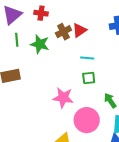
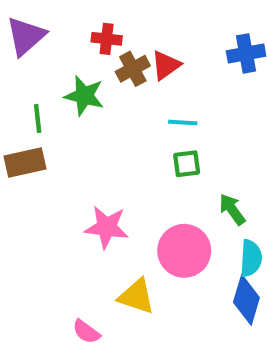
red cross: (41, 13) -> (107, 39), moved
green line: (17, 40) -> (38, 118), moved
pink star: (63, 98) -> (107, 227), moved

